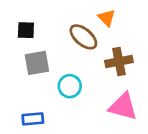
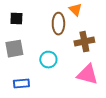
brown ellipse: (83, 37) -> (58, 24), turned 50
gray square: (37, 63) -> (14, 49), moved

